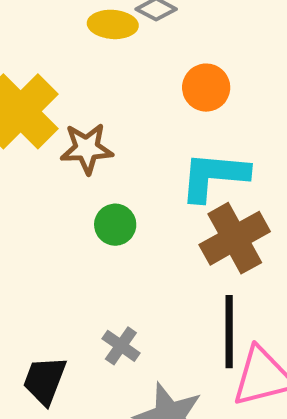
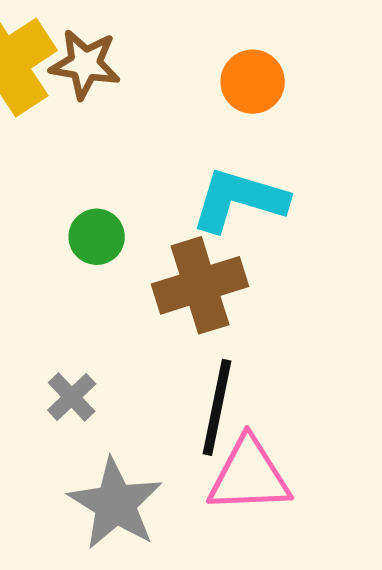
brown star: (87, 149) -> (85, 64), moved
brown cross: (235, 238) -> (200, 285), moved

